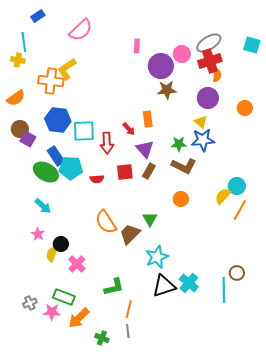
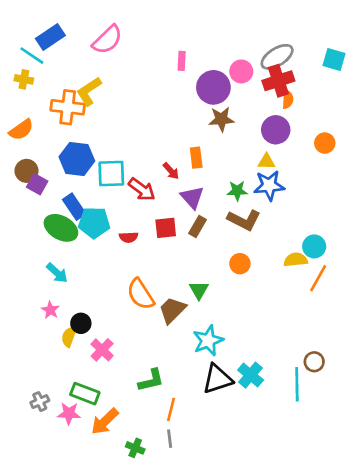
blue rectangle: (38, 16) -> (50, 37), moved, size x1.5
cyan line: (24, 42) -> (32, 56), turned -48
yellow triangle: (201, 122) -> (266, 162), turned -40
red arrow: (107, 143) -> (142, 189), turned -50
yellow semicircle: (223, 196) -> (296, 260), turned 42

